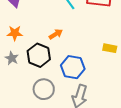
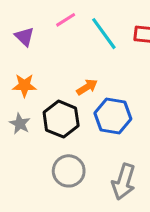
blue hexagon: (73, 67) -> (113, 116), moved

